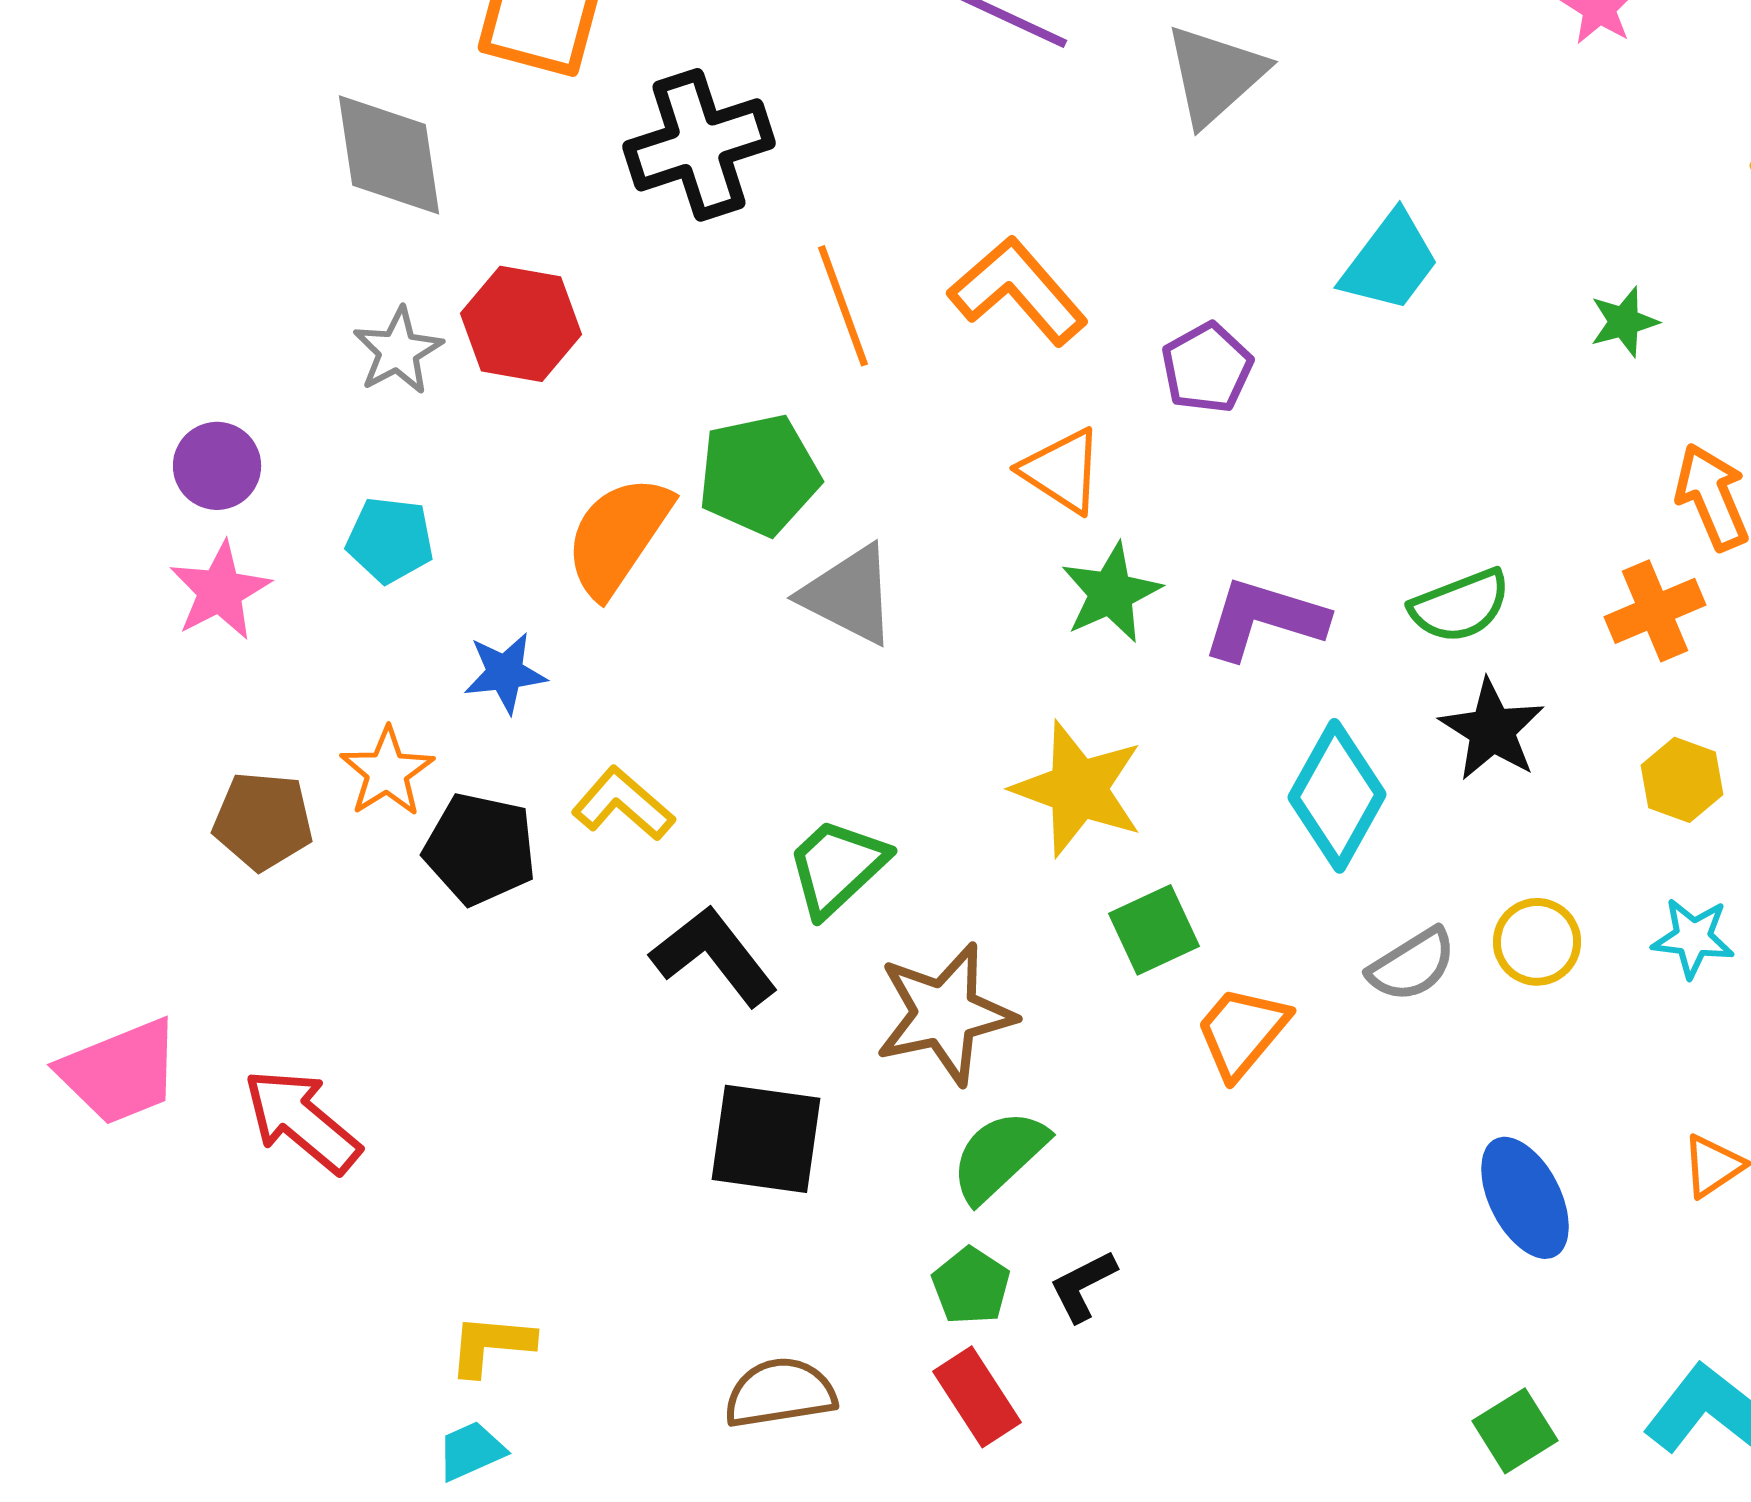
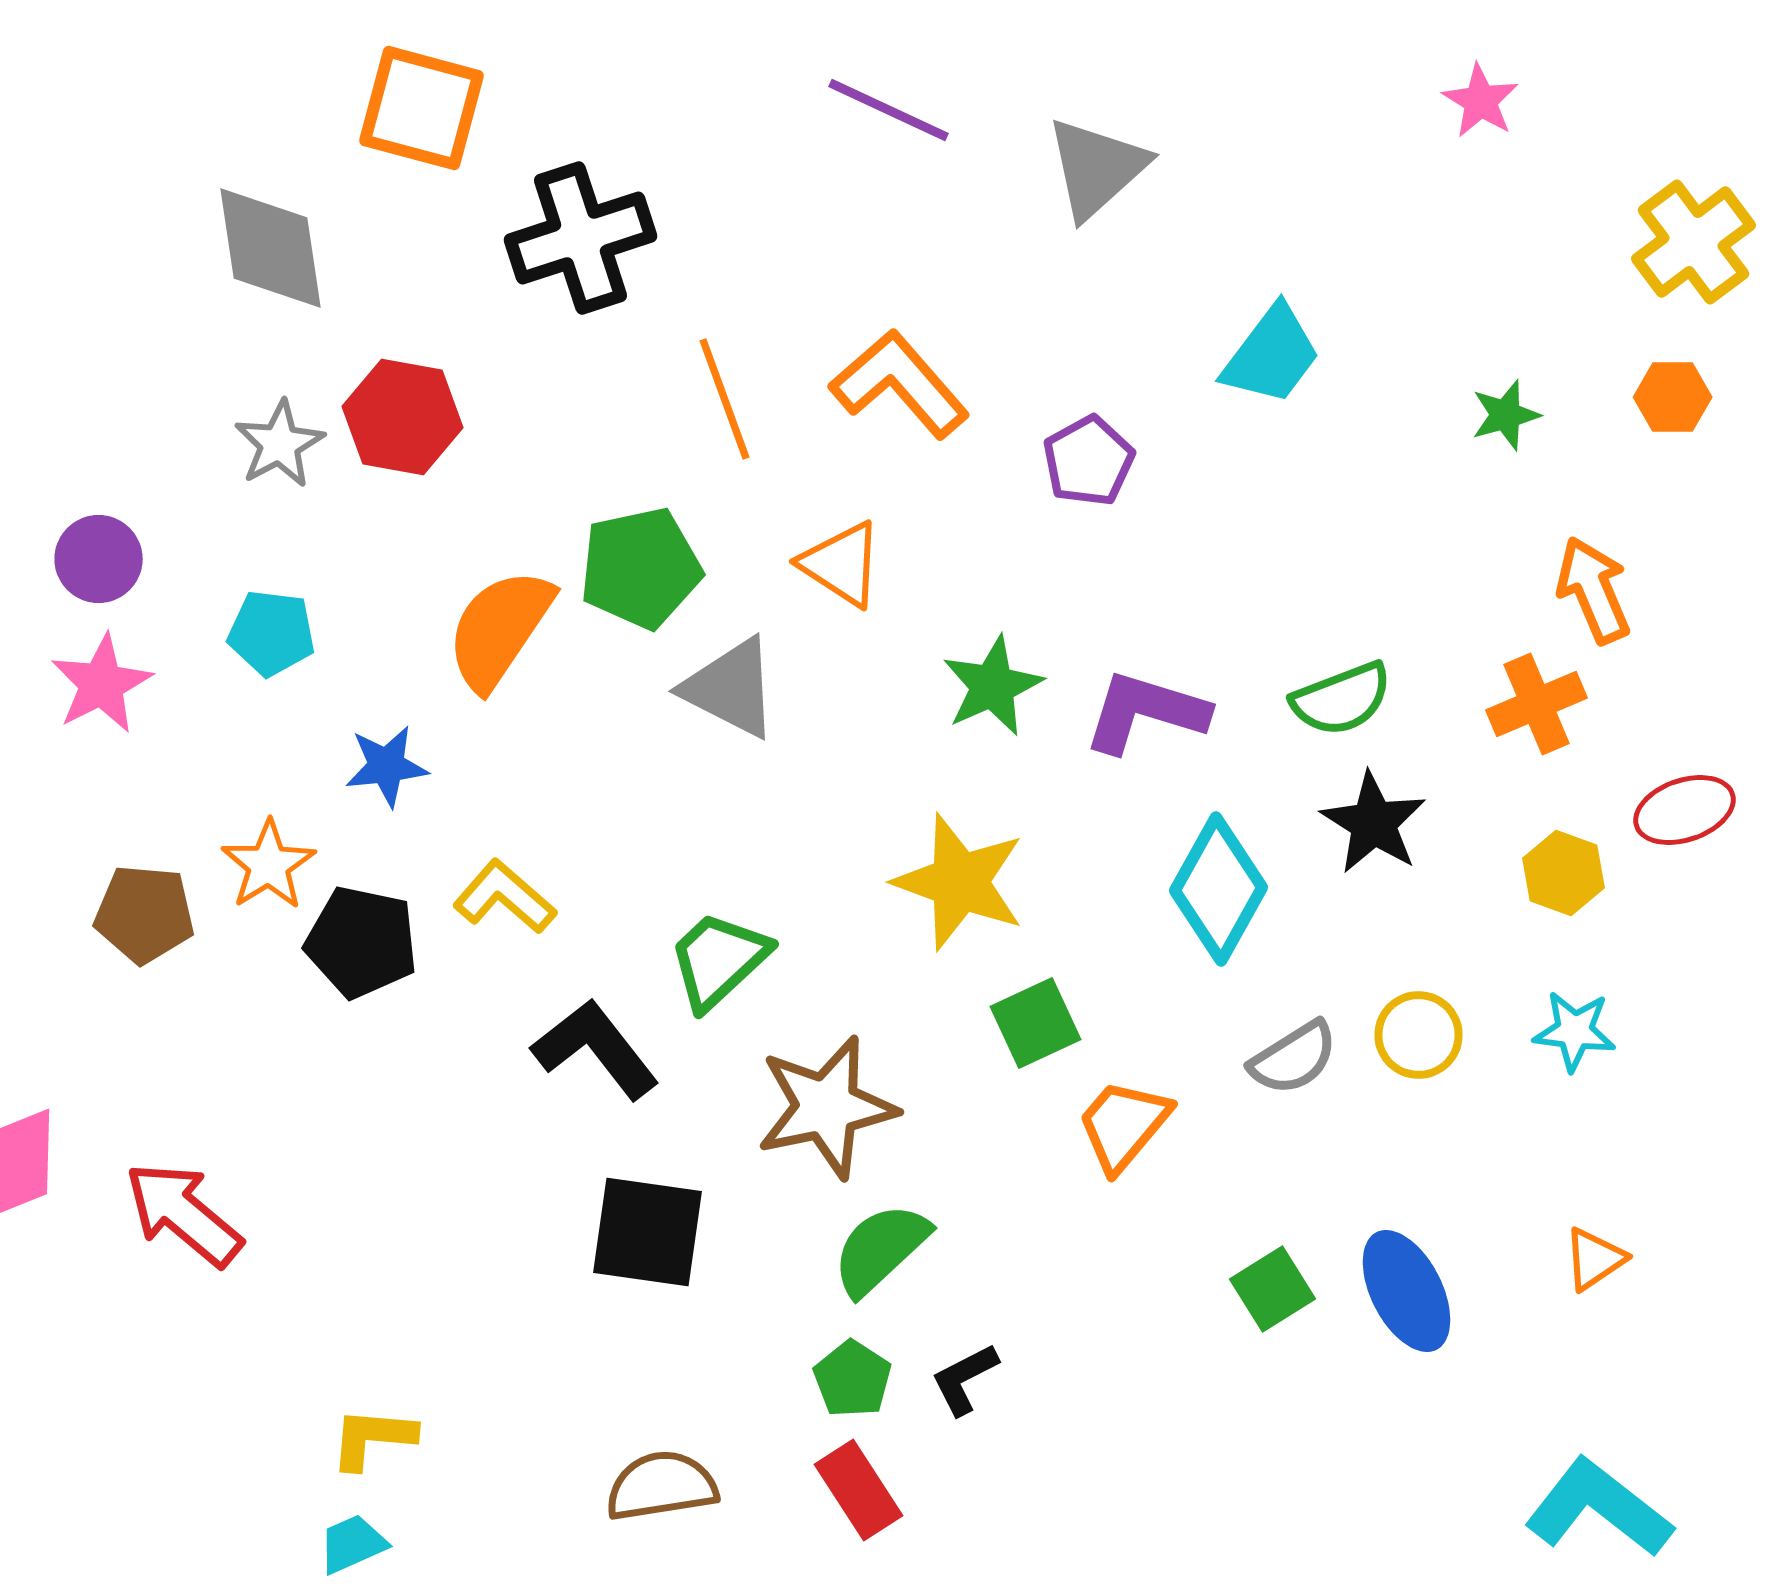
orange triangle: (1062, 471) -> (842, 564), moved
green square: (1515, 1431) -> (1272, 1289), moved

